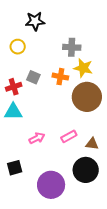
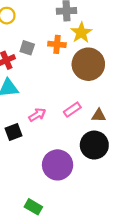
yellow star: (83, 68) -> (81, 33), turned 30
black square: (15, 168) -> (14, 132), moved

